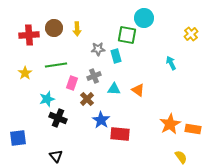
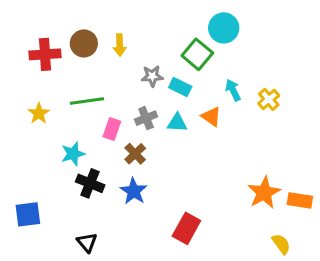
yellow cross: (191, 34) -> (269, 99), moved
green square: (127, 35) -> (197, 54), turned 30
cyan rectangle: (116, 56) -> (180, 87), turned -48
cyan arrow: (171, 63) -> (233, 90), moved
cyan triangle: (114, 89) -> (177, 123), moved
orange triangle: (138, 90) -> (211, 117), moved
blue star: (101, 120) -> (134, 191), moved
red rectangle: (120, 134) -> (186, 228), moved, turned -66

